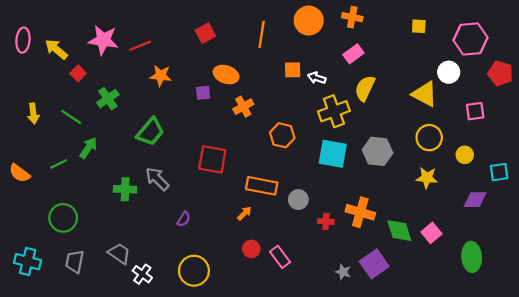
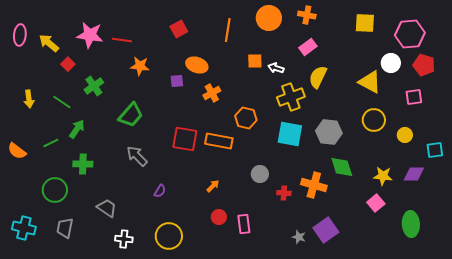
yellow square: (419, 26) -> (365, 23), size x1.5
red line: (140, 46) -> (122, 40), turned 30
red pentagon: (500, 73) -> (424, 65), moved
yellow star: (427, 178) -> (383, 176), moved
orange rectangle: (262, 186) -> (219, 141), moved
green cross: (125, 189) -> (83, 164), moved
green diamond: (399, 231) -> (342, 167), moved
gray trapezoid: (119, 253) -> (107, 208), moved
pink rectangle: (280, 257) -> (244, 224), turned 30
white cross: (142, 274) -> (124, 239), turned -30

